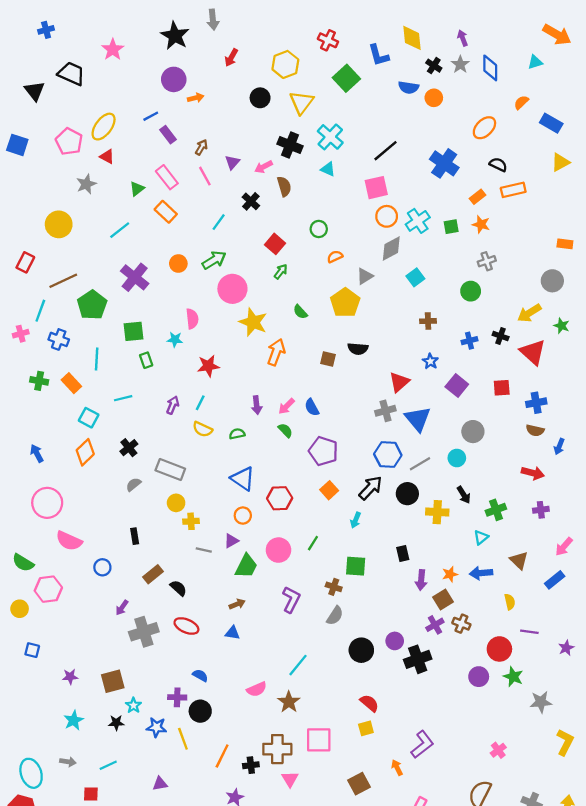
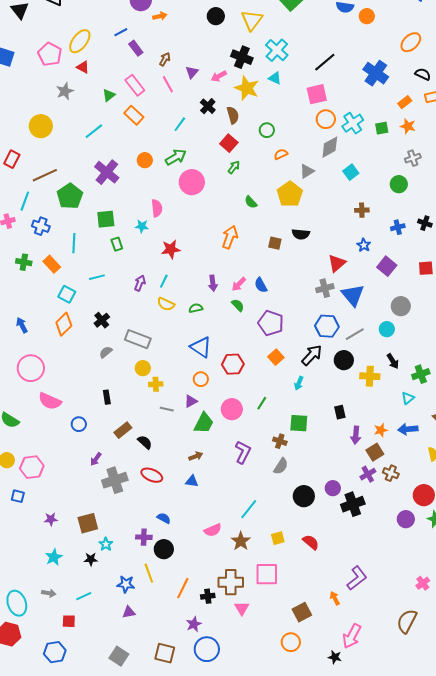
brown semicircle: (284, 186) -> (233, 115), moved
yellow star: (253, 322) -> (247, 88), moved
pink hexagon: (48, 589) -> (32, 467), moved
blue star: (156, 727) -> (126, 584), moved
yellow square: (366, 728) -> (278, 538), moved

